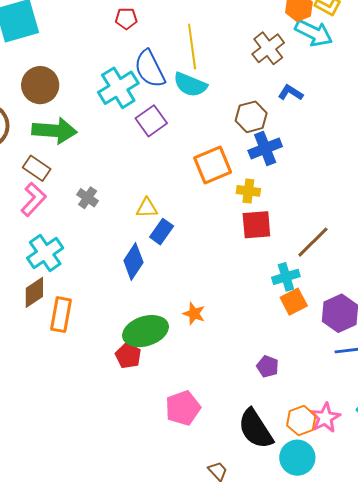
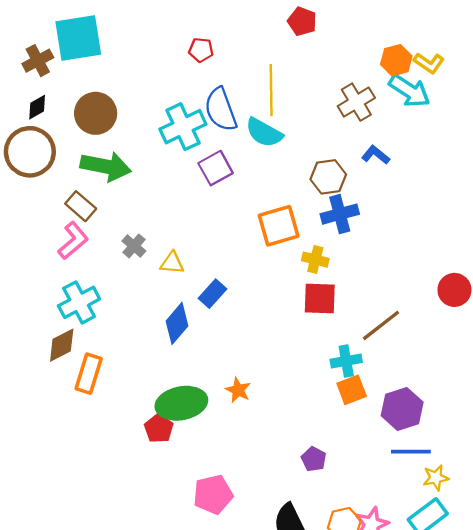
yellow triangle: (147, 208) -> (172, 263), moved

